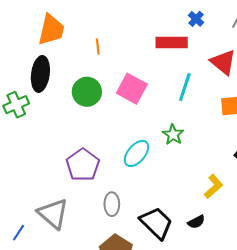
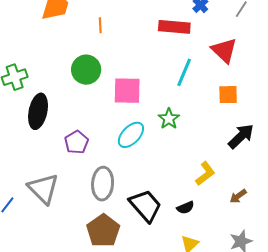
black ellipse: (40, 74) -> (38, 111), moved
pink square: (132, 89) -> (127, 91), moved, turned -32
purple pentagon: (83, 165) -> (77, 142), size x0.7
gray ellipse: (112, 204) -> (103, 184), size x1.4

